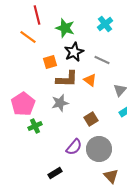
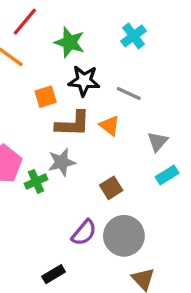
red line: (37, 15) -> (25, 22), turned 54
black star: (74, 52) -> (84, 81), turned 30
green cross: (35, 126) -> (36, 181), moved

